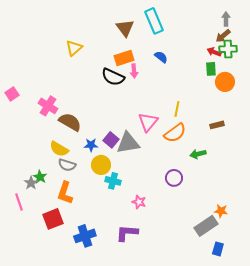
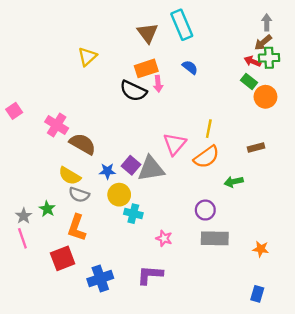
green rectangle: (211, 69) -> (249, 81), turned -48
gray star: (31, 183) -> (24, 216), moved
gray rectangle: (206, 226) -> (215, 238), moved, turned 35

